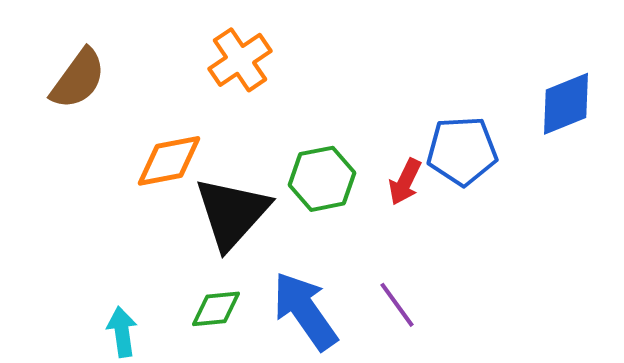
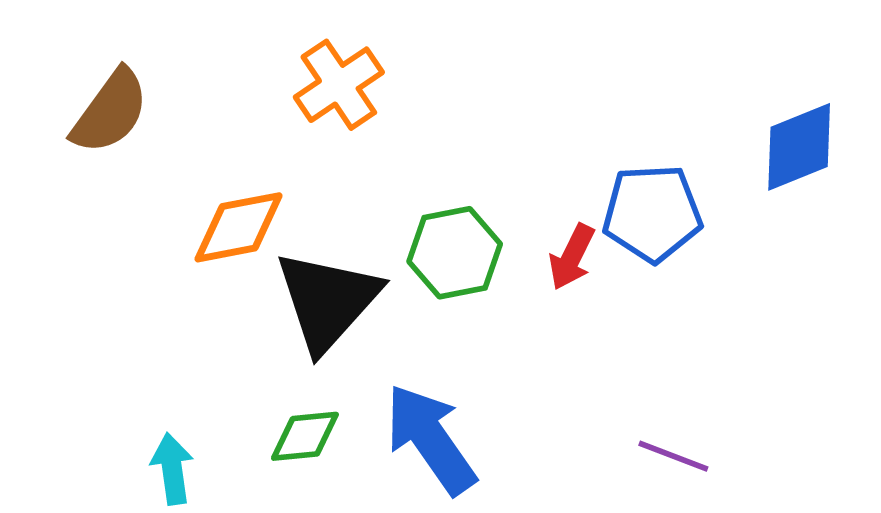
purple line: (397, 305) -> (673, 456), moved, turned -33

